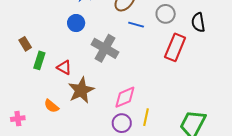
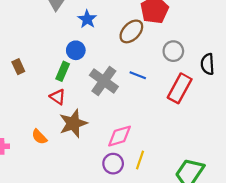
blue line: (136, 25) -> (138, 75), moved
green rectangle: (39, 60) -> (63, 71), moved

